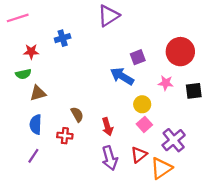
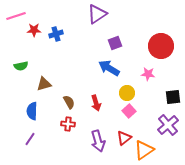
red star: (31, 52) -> (34, 30), moved
purple square: (138, 57) -> (115, 43), moved
black square: (194, 91) -> (173, 97), moved
brown triangle: (38, 93) -> (44, 84), moved
red arrow: (107, 127) -> (96, 103), moved
red cross: (65, 136) -> (68, 124), moved
purple cross: (174, 140) -> (168, 125), moved

